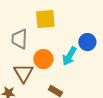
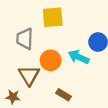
cyan arrow: (69, 56) -> (79, 57), turned 84

